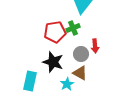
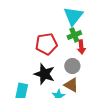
green cross: (73, 28) -> (74, 35), moved
red arrow: (95, 46) -> (81, 47), moved

